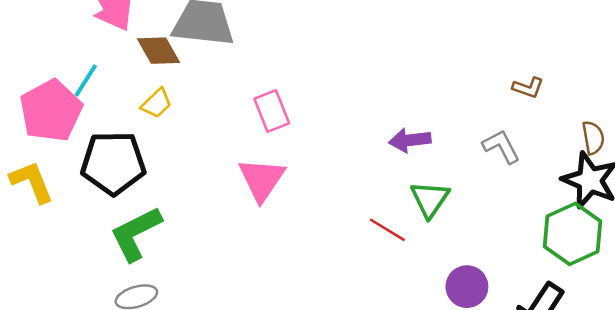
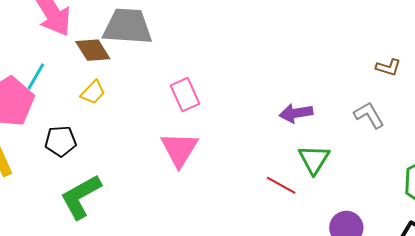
black pentagon: (113, 163) -> (61, 141), size x0.6

